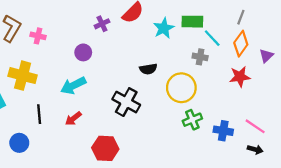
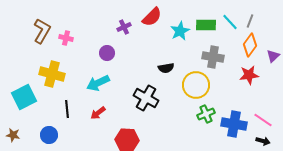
cyan line: (212, 38) -> (230, 22), moved
gray cross: (200, 57) -> (213, 57), size x1.5
blue cross: (223, 131) -> (234, 124), size x1.4

